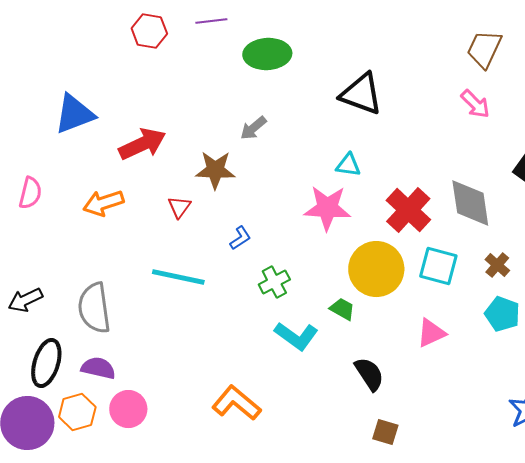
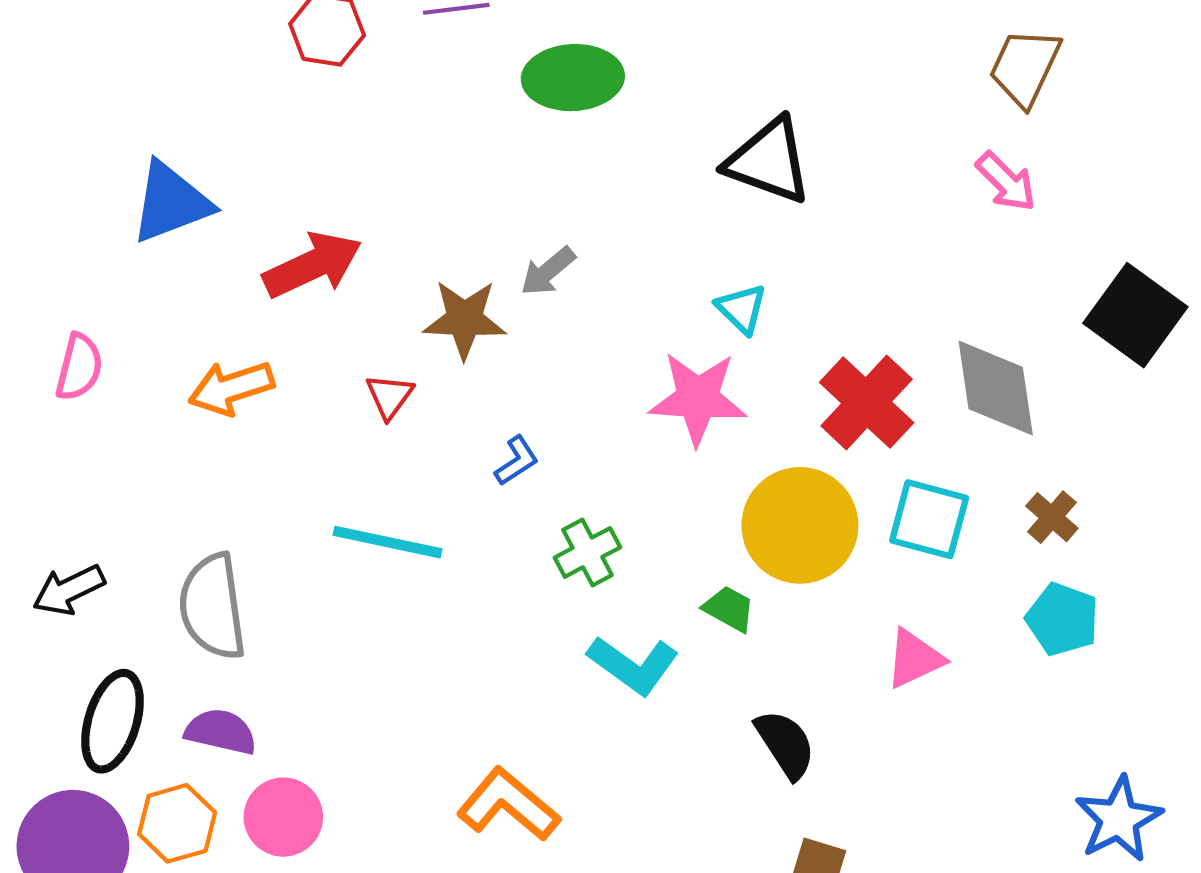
gray arrow: (253, 128) -> (548, 271), moved
cyan triangle: (348, 165) -> (742, 309), turned 36

